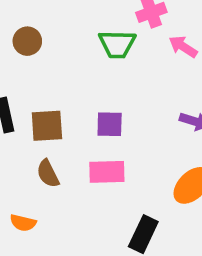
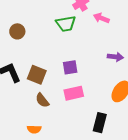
brown square: (47, 126) -> (37, 75), turned 36

